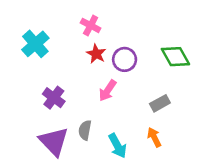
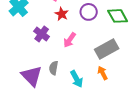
purple circle: (125, 59) -> (89, 12), moved
purple cross: (54, 98) -> (42, 34), moved
gray rectangle: (160, 103) -> (107, 49), size x1.6

